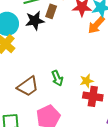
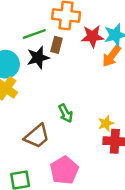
green arrow: (57, 78) -> (66, 113), moved

